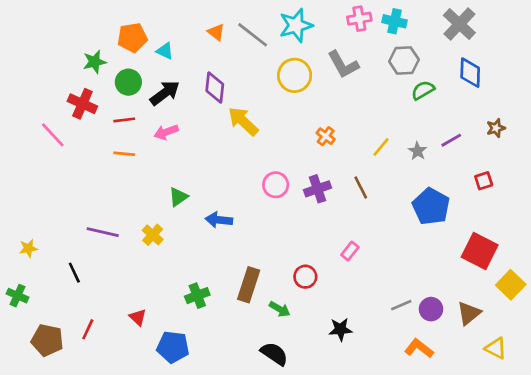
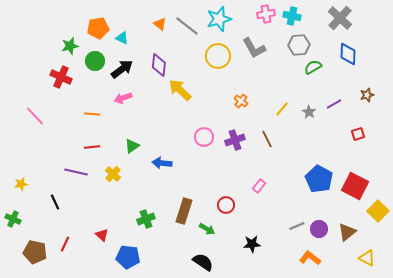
red line: (124, 120) -> (92, 147), moved
pink line: (53, 135) -> (35, 116), moved
blue pentagon: (431, 206) -> (319, 179), moved

